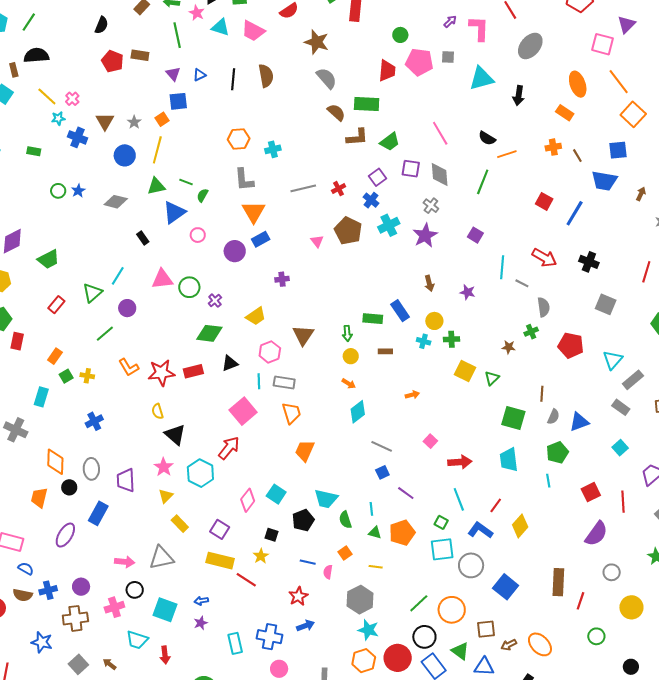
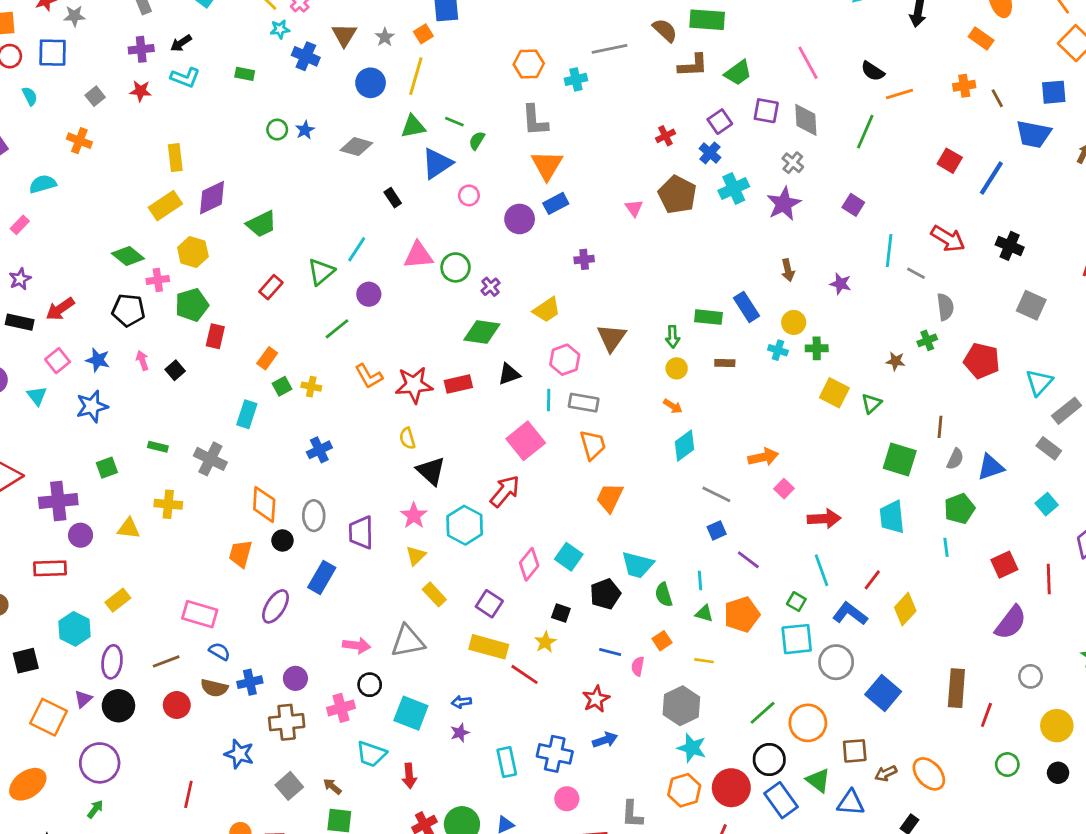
gray line: (303, 188) -> (609, 49), moved
orange arrow: (412, 395) -> (763, 457), moved, size x1.5
black circle: (631, 667) -> (1058, 773), moved

